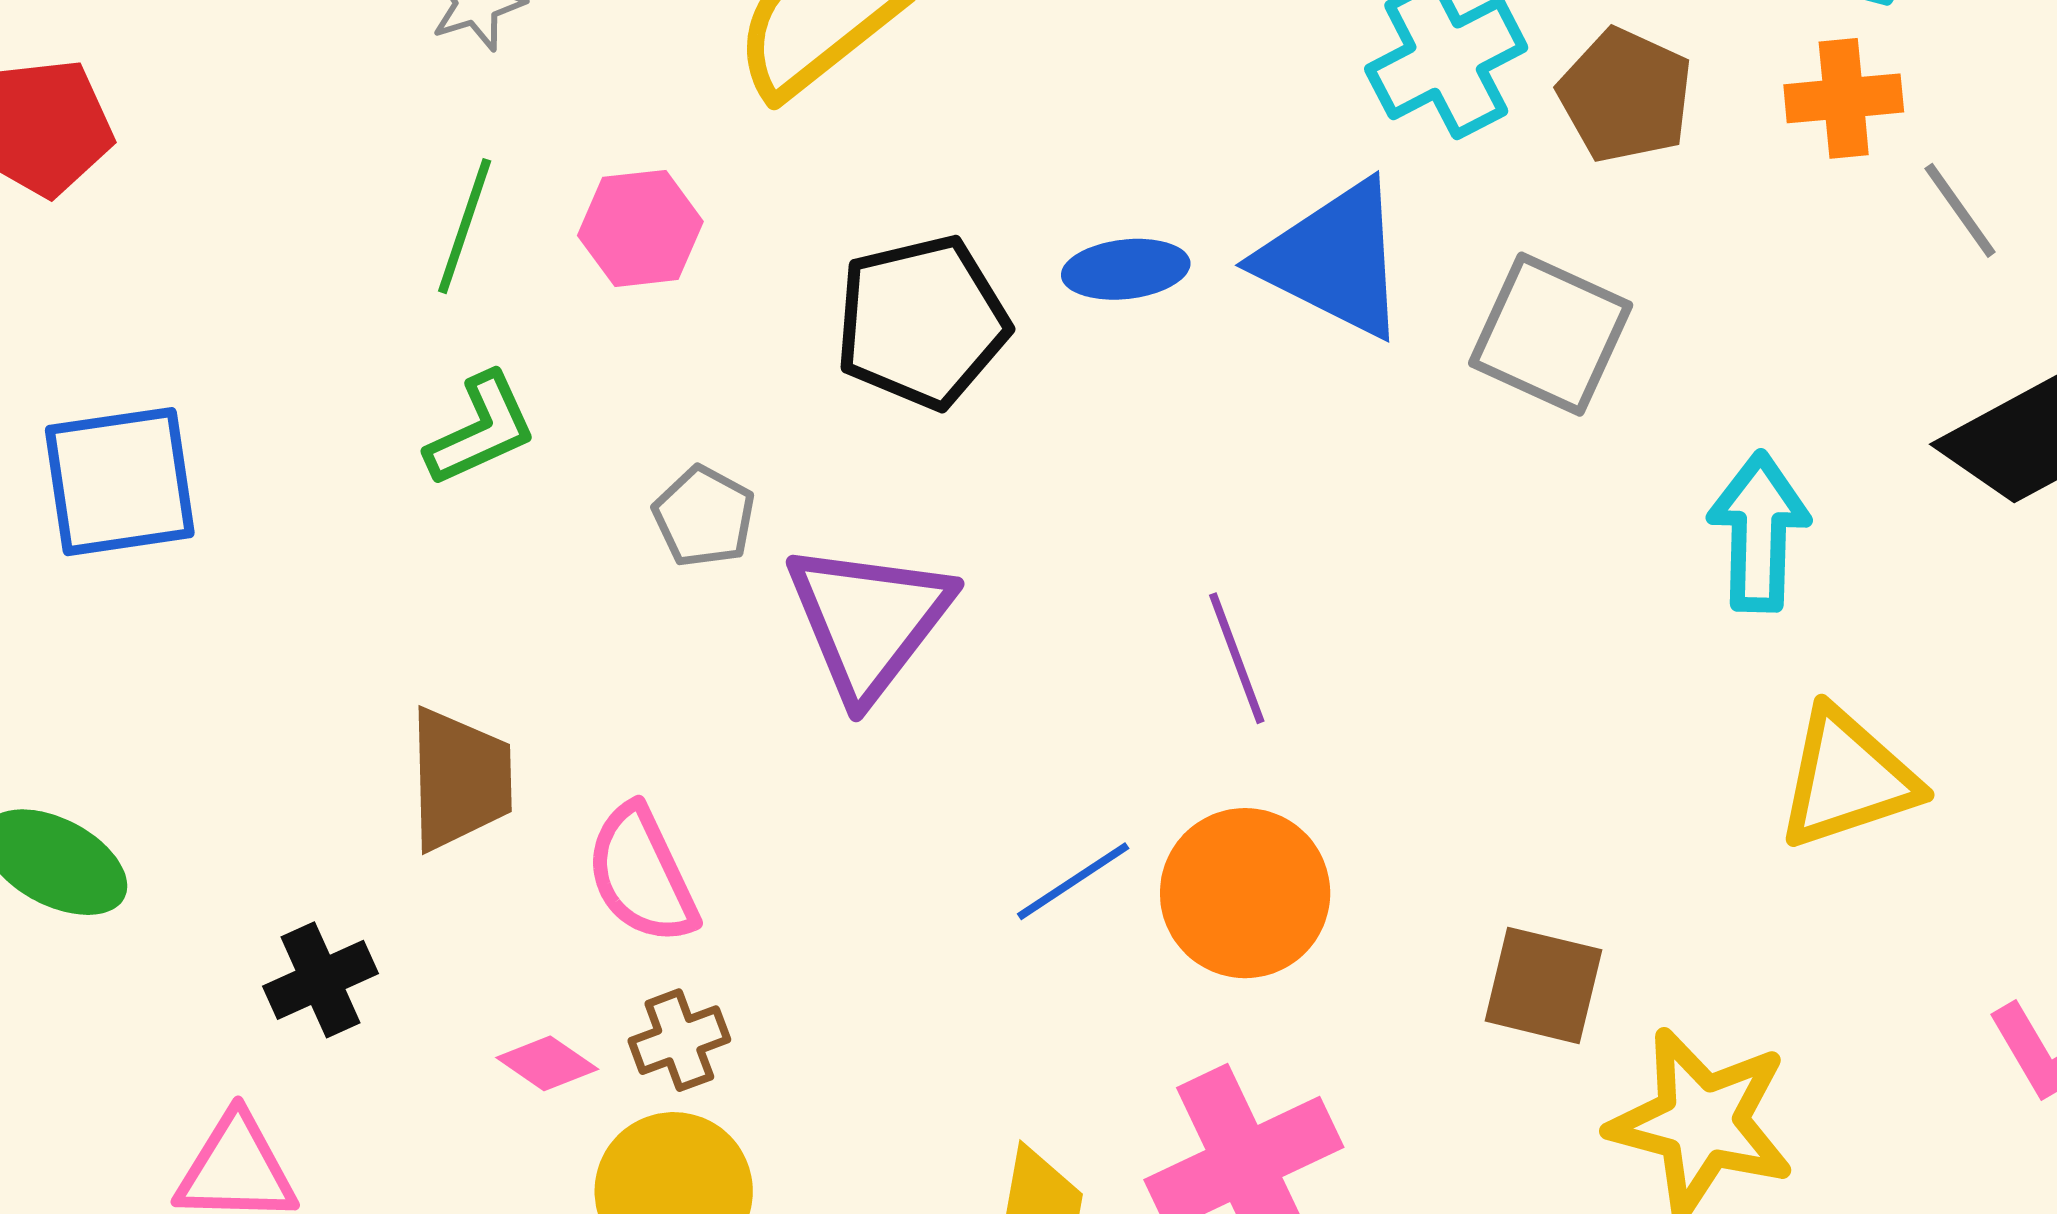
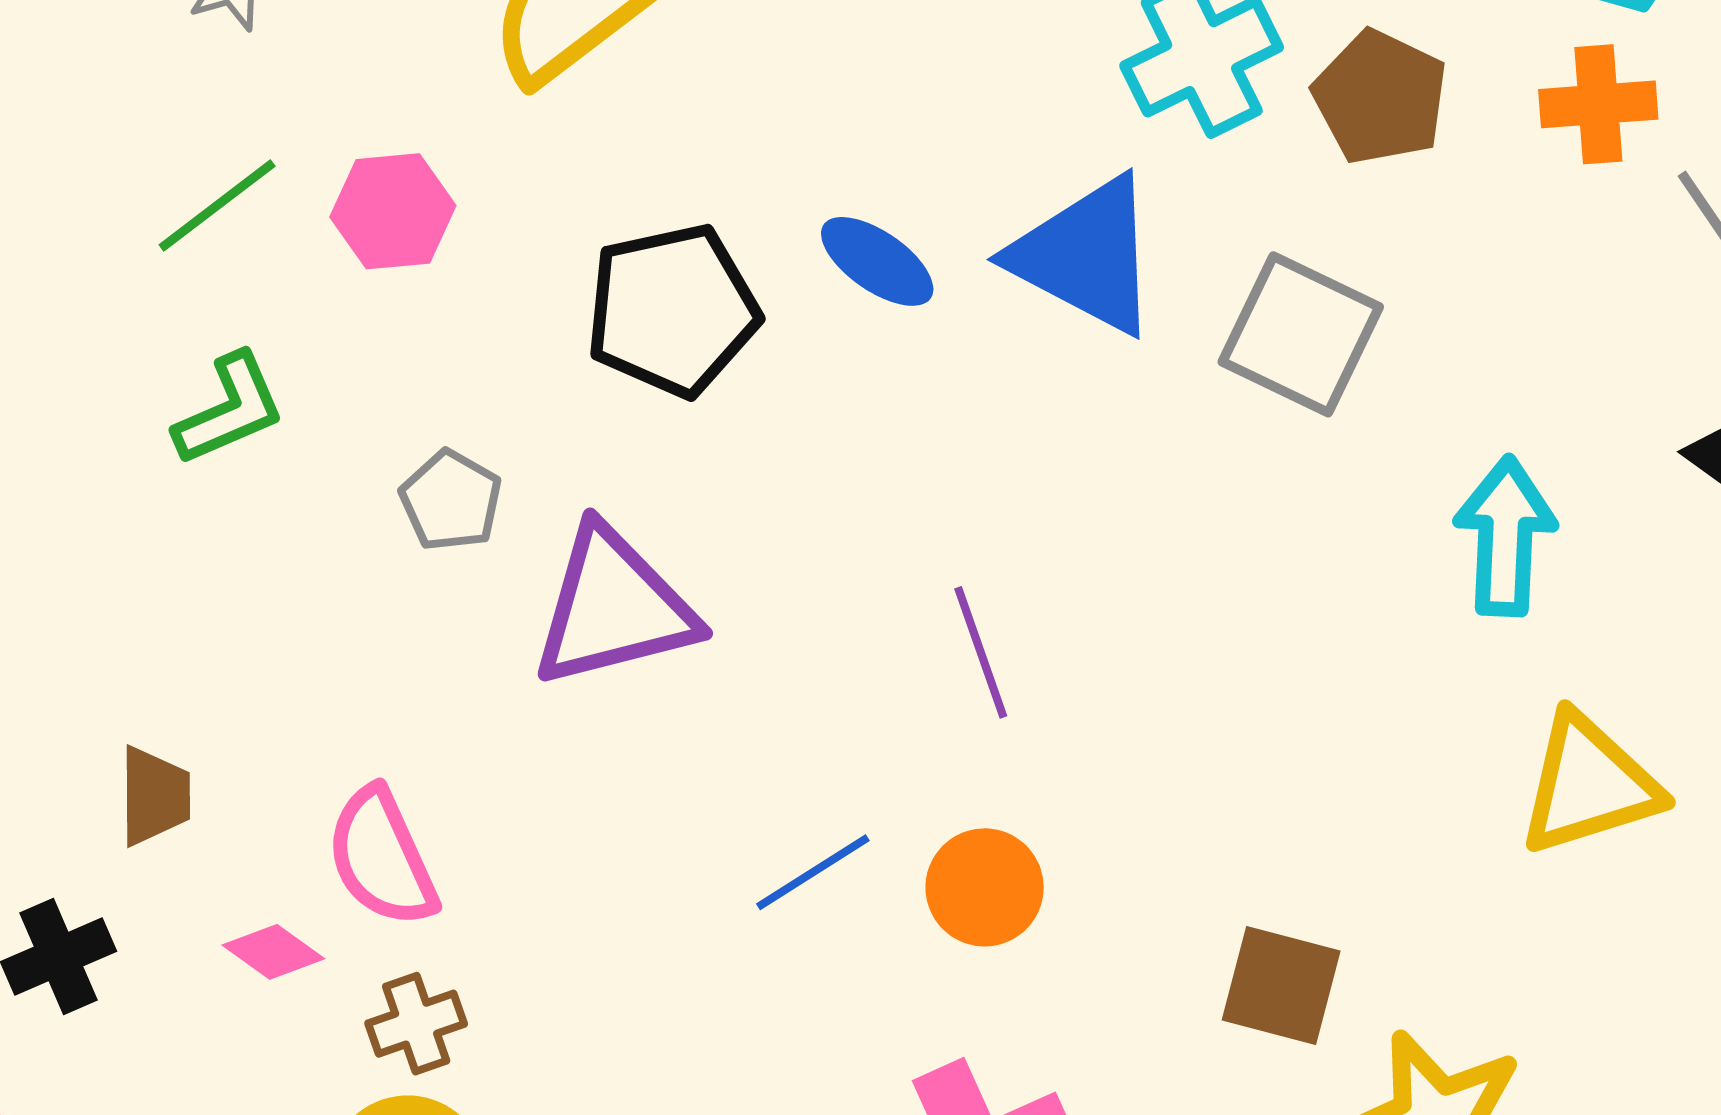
green line: (465, 226) -> (217, 206), turned 33
blue ellipse: (1126, 269) -> (877, 261), turned 40
purple triangle: (869, 620) -> (614, 607), turned 37
brown trapezoid: (460, 779) -> (155, 796), moved, size x0.7
orange circle: (1245, 893) -> (985, 887), size x0.7
pink diamond: (547, 1063) -> (273, 952), moved

